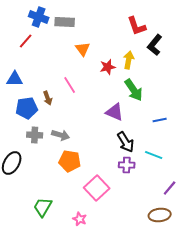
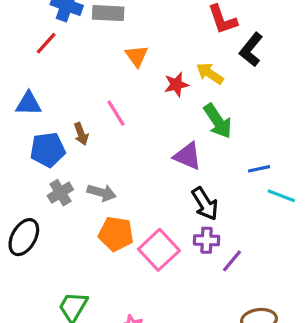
yellow arrow: (129, 60) -> (210, 73), turned -66
gray cross: (35, 135) -> (60, 193), turned -35
cyan line: (154, 155) -> (281, 196), moved
pink square: (97, 188) -> (159, 250), moved
purple line: (170, 188) -> (232, 261), moved

